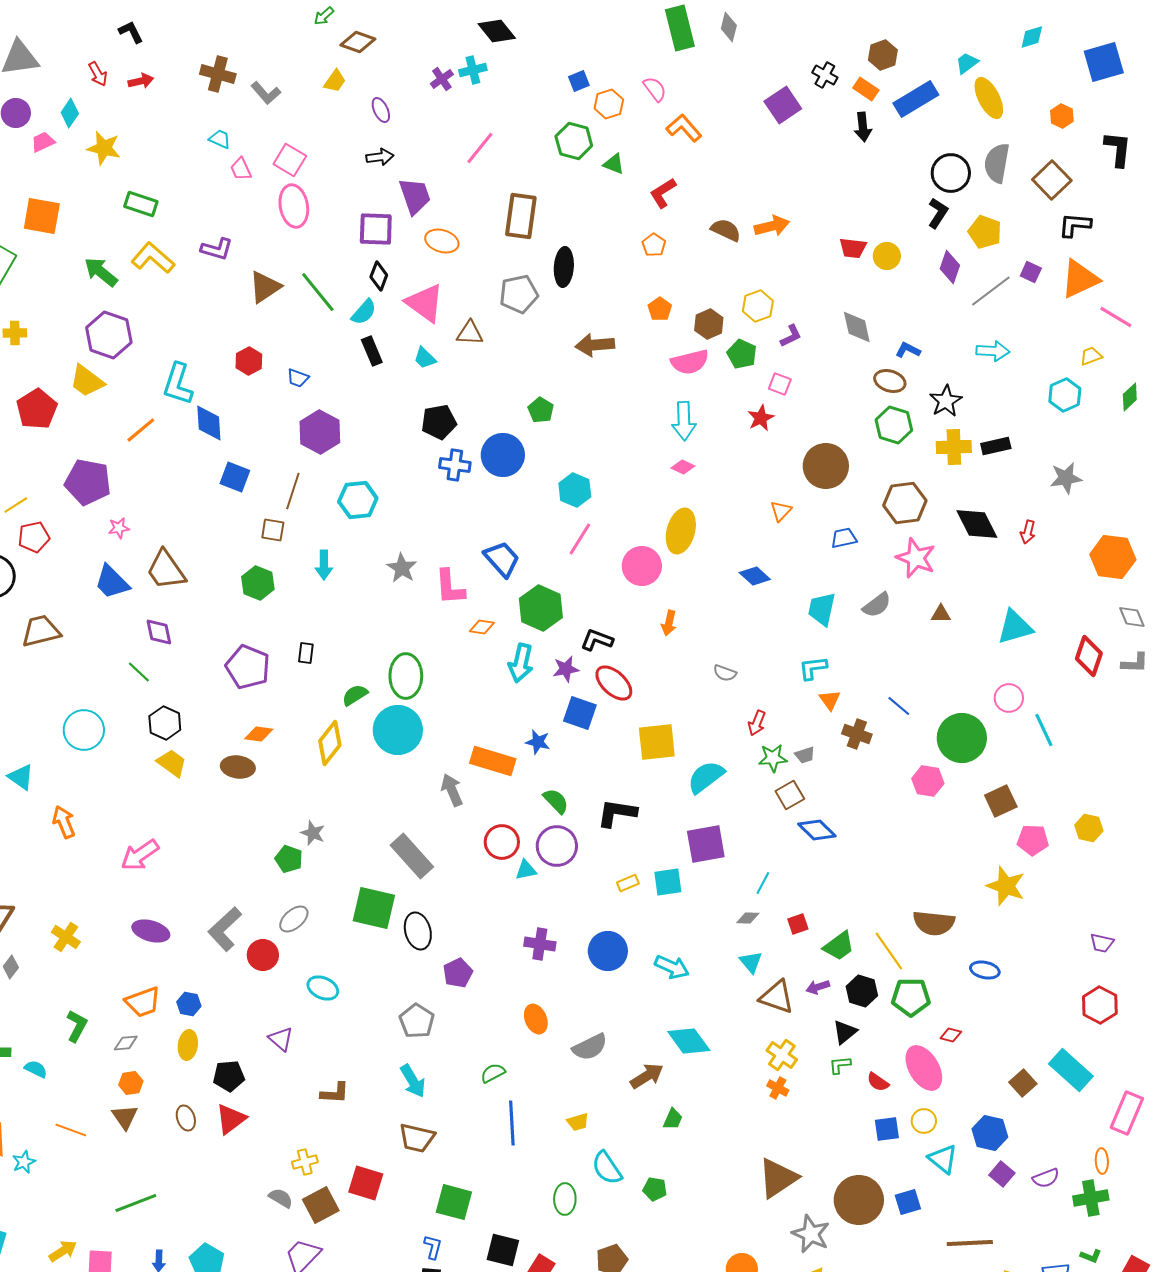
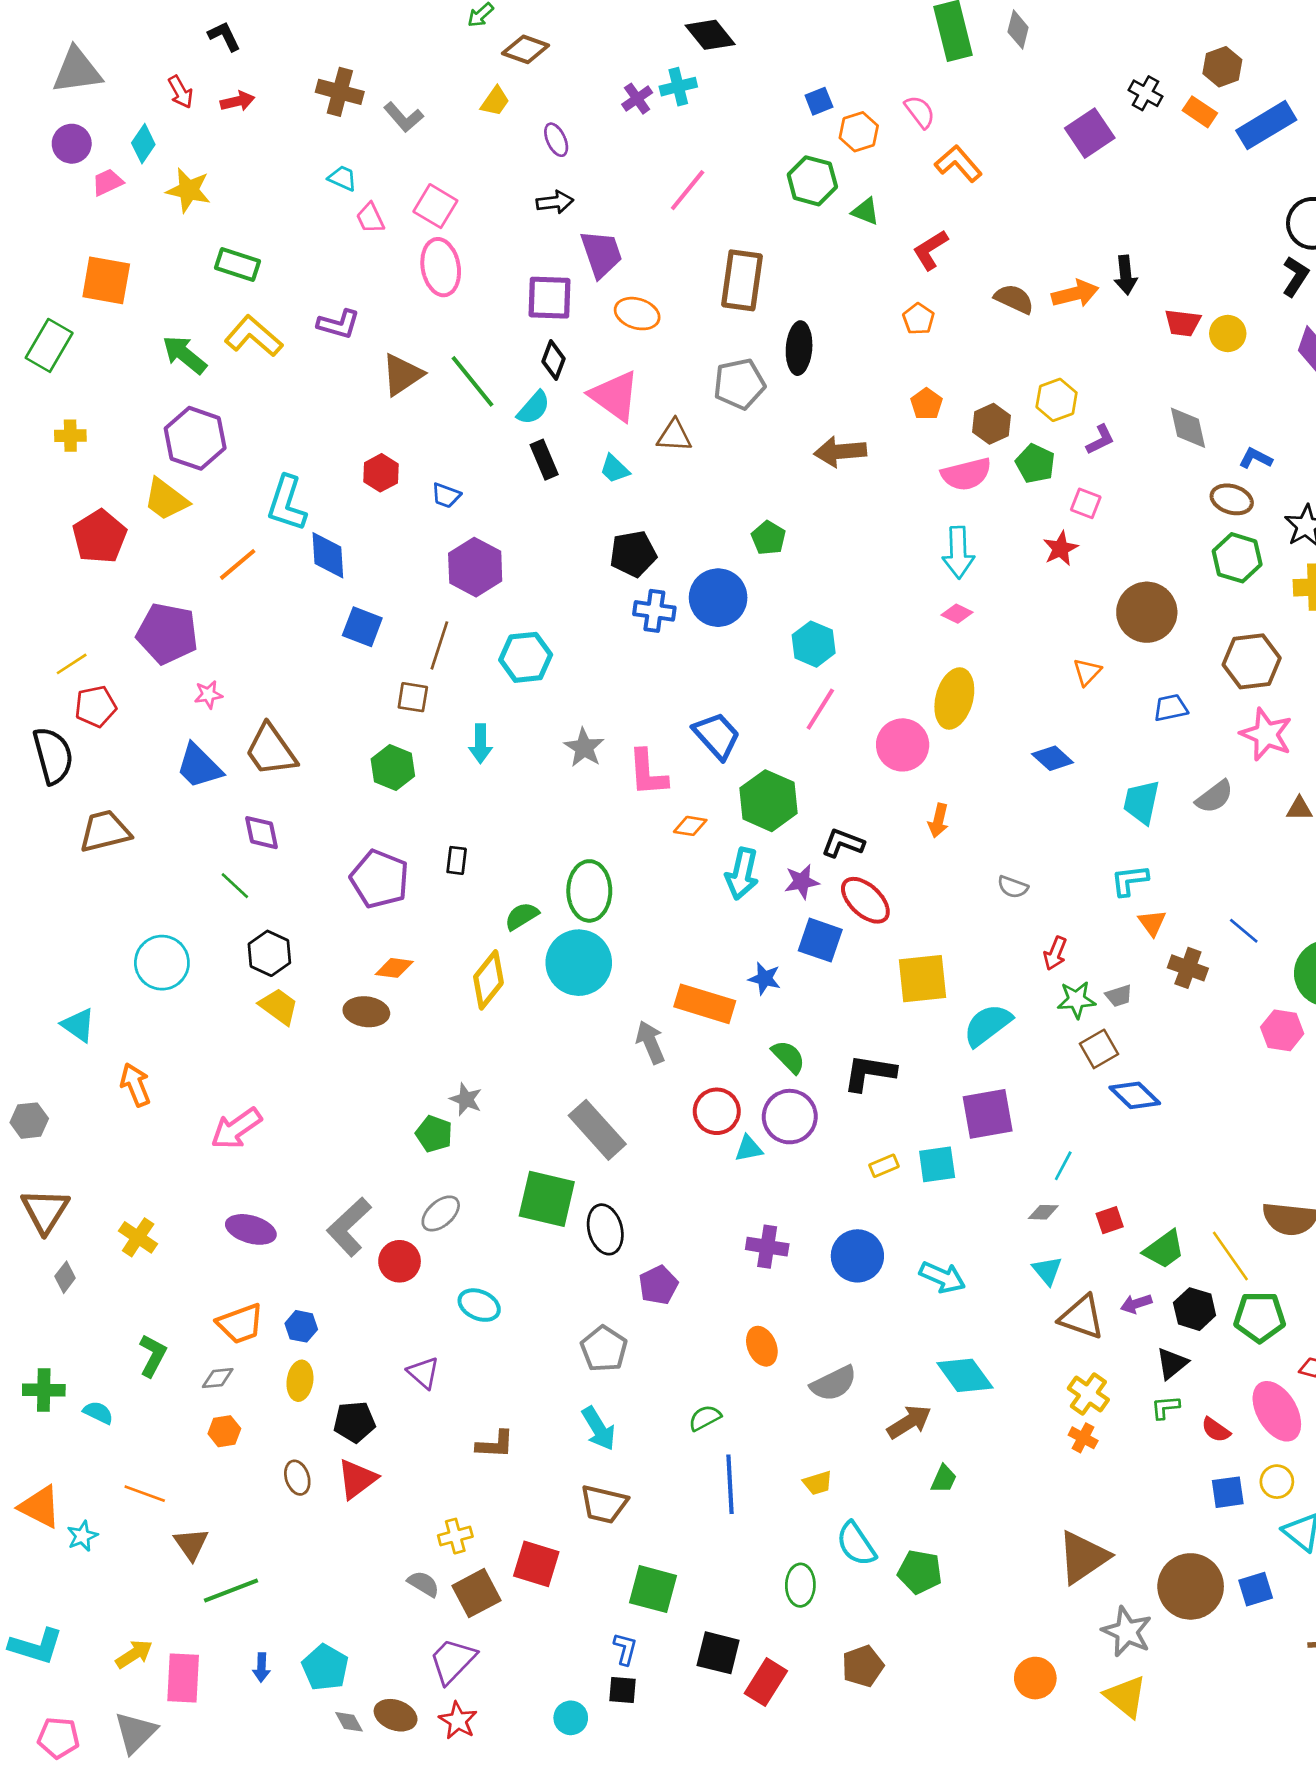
black arrow: (863, 127) -> (1126, 275), moved
brown triangle: (125, 1117) -> (191, 1544), moved
green pentagon: (655, 1189) -> (920, 1572), size x1.4

